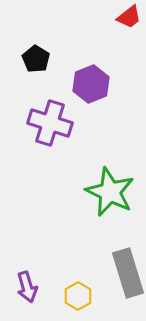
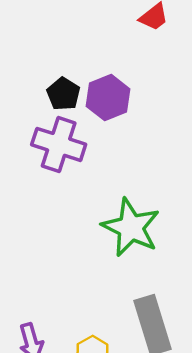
black pentagon: (36, 59) -> (64, 94), moved

